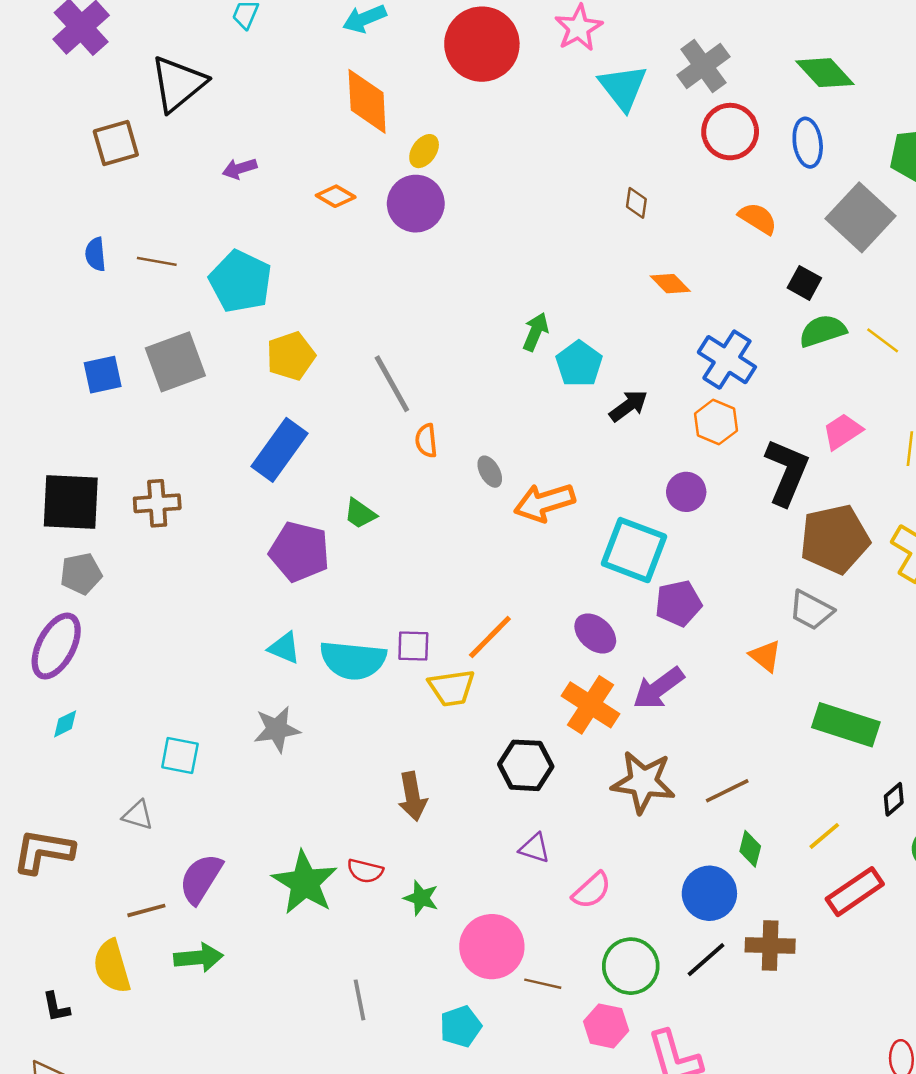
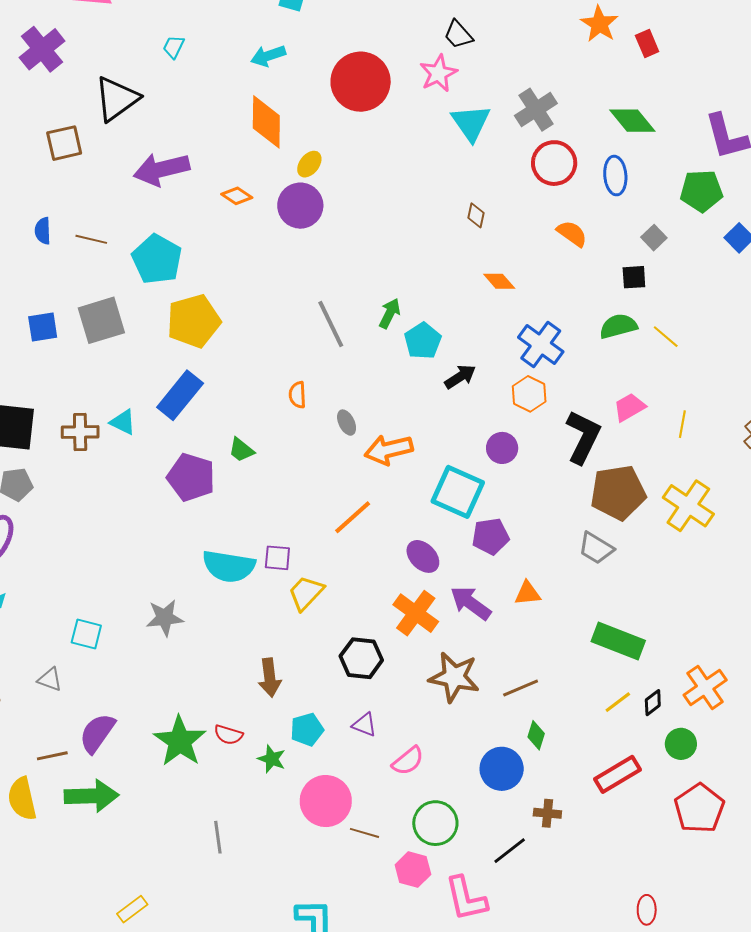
purple arrow: (240, 169) -> (162, 169), size x2.0
gray square: (861, 217) -> (654, 238), size x0.5
black square: (804, 283) -> (634, 277), moved, turned -36
yellow pentagon: (291, 356) -> (194, 321), size x1.4
gray line: (392, 384) -> (331, 324), moved
orange line: (490, 637) -> (353, 517), moved
cyan triangle: (284, 648) -> (123, 422), moved
orange triangle: (765, 656) -> (528, 593), moved, turned -48
yellow trapezoid: (452, 688) -> (306, 593), turned 138
purple arrow: (658, 688) -> (471, 603), turned 69
yellow line: (824, 836) -> (618, 702), moved
brown cross: (770, 945) -> (547, 813), size x0.7
green arrow: (198, 958) -> (92, 796), size x1.4
black line: (706, 960) -> (510, 851), moved
cyan pentagon: (461, 1026) -> (307, 729), moved

